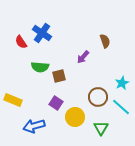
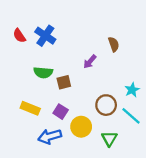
red semicircle: (21, 42) -> (19, 36), moved
yellow rectangle: (13, 100) -> (30, 108), moved
blue arrow: (34, 126) -> (50, 136), moved

